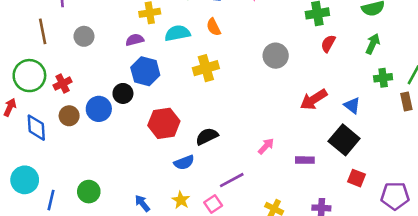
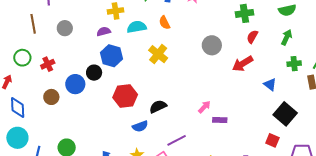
yellow cross: (206, 68) -> (158, 54), turned -36
green circle: (29, 76) -> (22, 58), size x0.7
red arrow: (314, 99) -> (243, 64), moved
brown circle: (69, 116) -> (51, 97), moved
blue diamond: (36, 128) -> (18, 107), moved
black square: (344, 140) -> (285, 114), moved
pink arrow: (266, 146) -> (204, 107), moved
purple rectangle: (305, 160) -> (220, 120), moved

